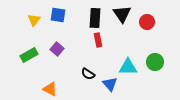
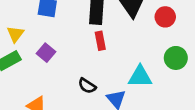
yellow triangle: (34, 20) -> (15, 34), moved
green circle: (155, 62) -> (176, 58), moved

